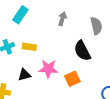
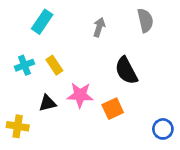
gray semicircle: (96, 26) -> (145, 20), moved
yellow rectangle: (29, 47) -> (54, 65), turned 48

